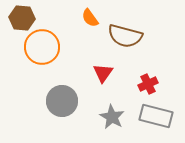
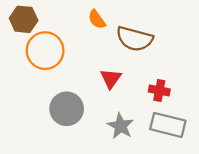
red cross: (148, 84) -> (159, 90), turned 36

